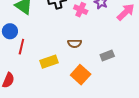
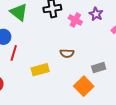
orange square: (81, 75) -> (84, 86), moved

